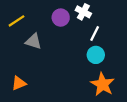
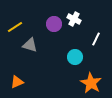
white line: (95, 33) -> (96, 39), moved
cyan circle: (96, 55) -> (75, 57), moved

